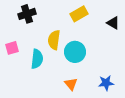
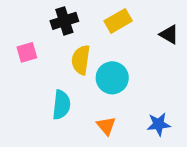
black cross: (27, 14) -> (64, 21), moved
pink square: (12, 48) -> (27, 52), moved
cyan semicircle: (37, 59) -> (61, 105), moved

